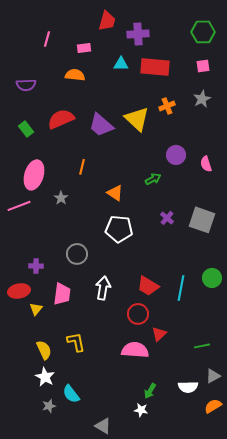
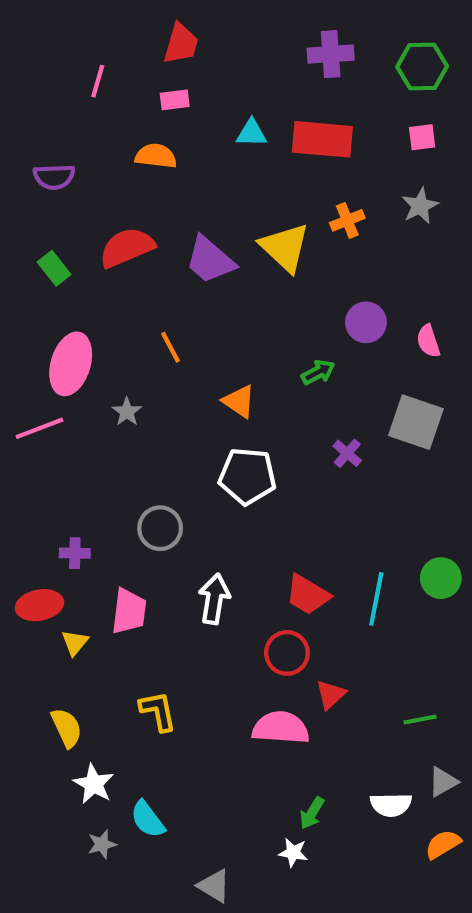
red trapezoid: (107, 21) -> (181, 44), moved
purple cross: (138, 34) -> (331, 54), moved
orange line: (82, 167) -> (170, 347), turned -42
gray square: (202, 220) -> (416, 422), moved
yellow semicircle: (44, 350) -> (67, 728), moved

